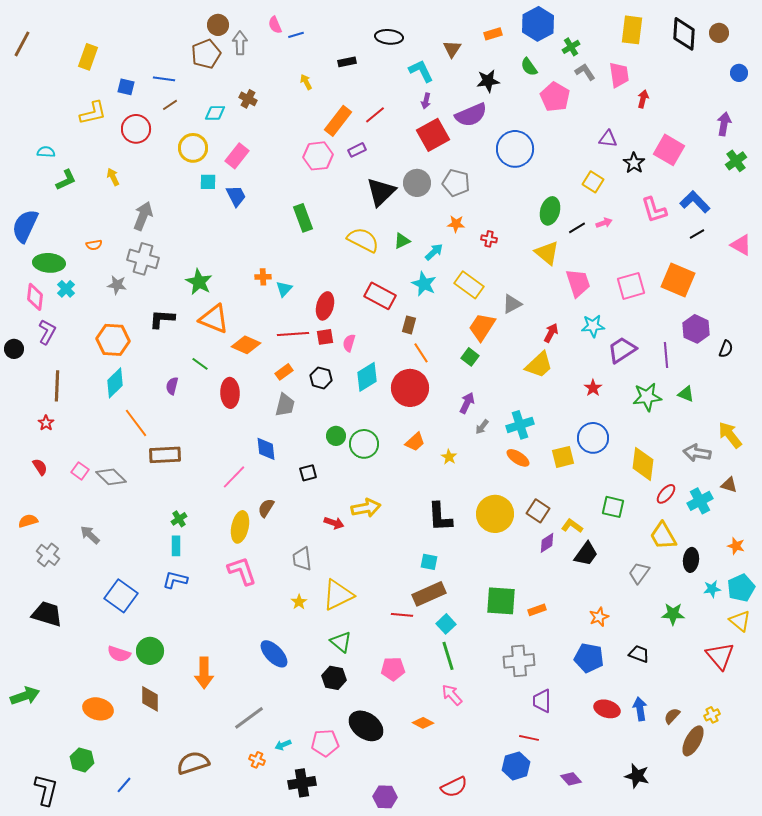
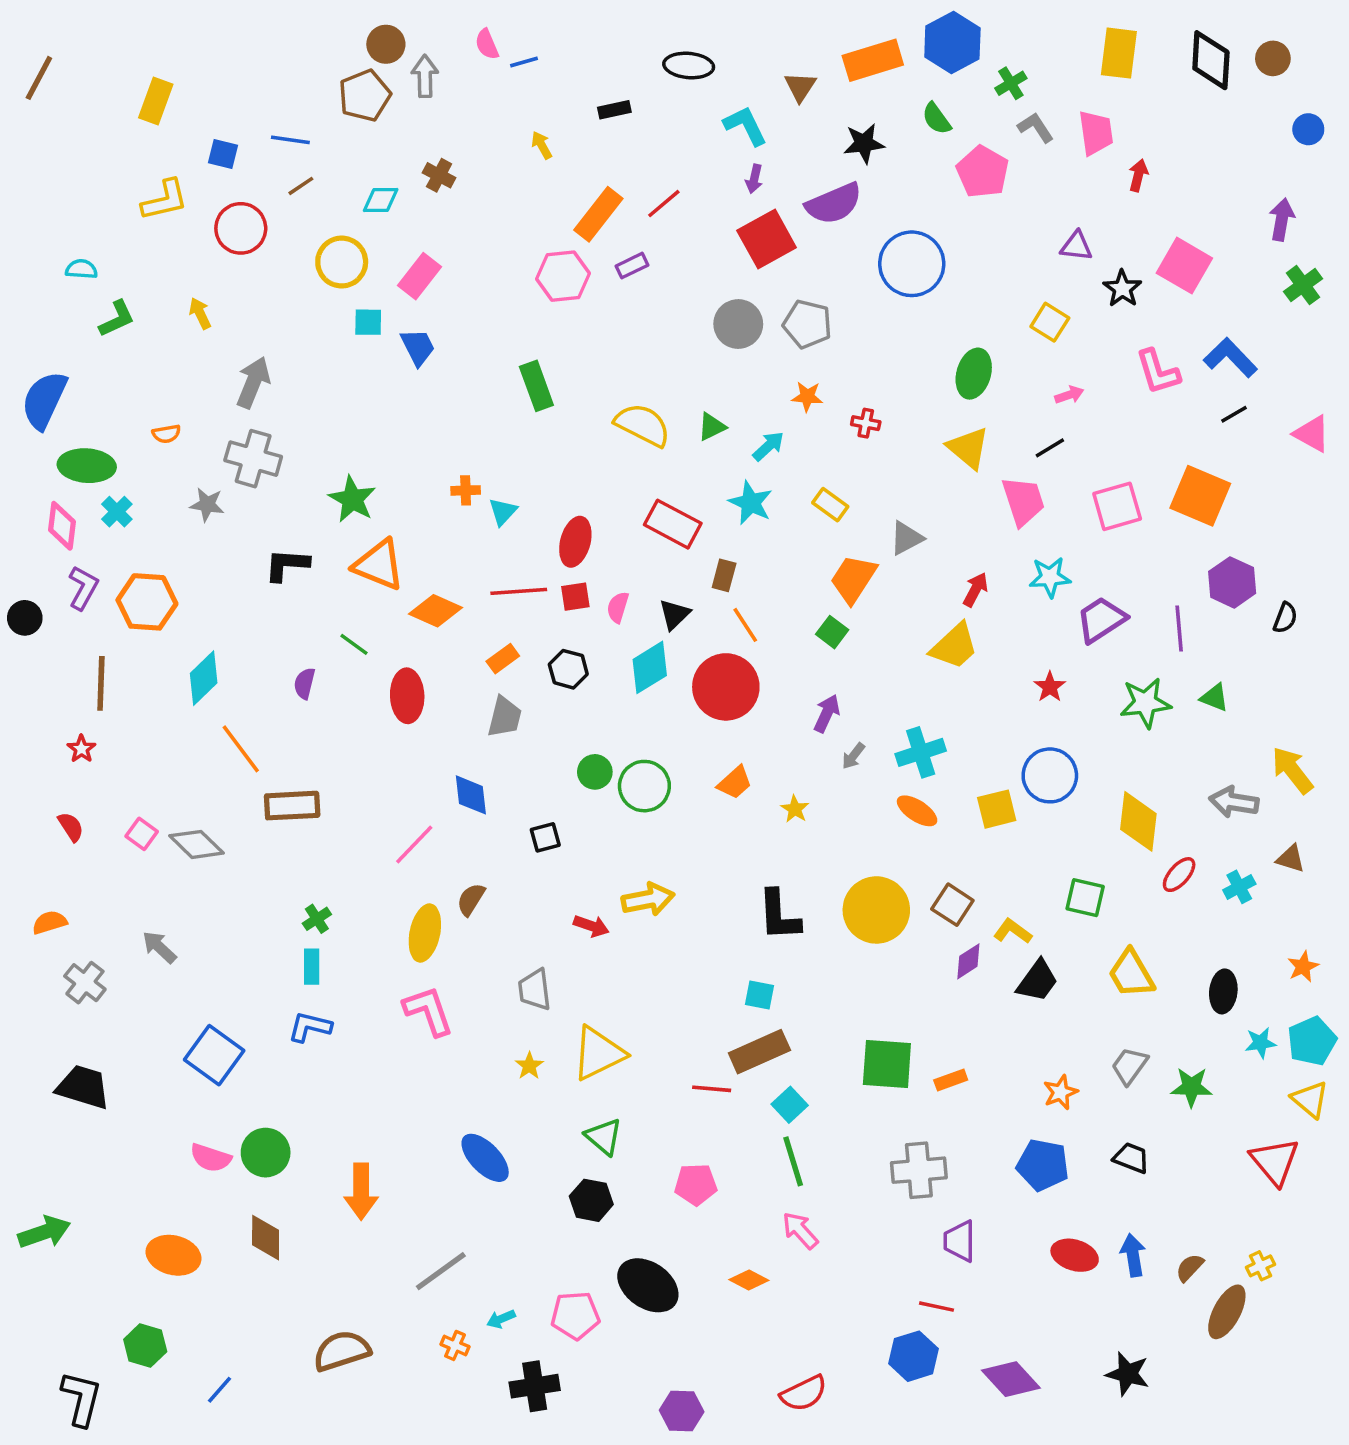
orange rectangle: (493, 34) -> (873, 60), size x1.8
black triangle: (381, 192) -> (674, 614), moved, size x0.6
black line: (577, 228) -> (1050, 448), moved
yellow rectangle: (469, 285) -> (830, 505), size x0.7
orange hexagon: (113, 340) -> (147, 602), moved
cyan cross: (700, 501) -> (1239, 887), size x0.7
yellow trapezoid: (663, 536) -> (1131, 974), moved
orange star: (736, 546) -> (1303, 967), turned 30
gray trapezoid: (639, 573) -> (1129, 1066), moved
purple diamond: (571, 779) -> (1011, 1379), size x1.5

